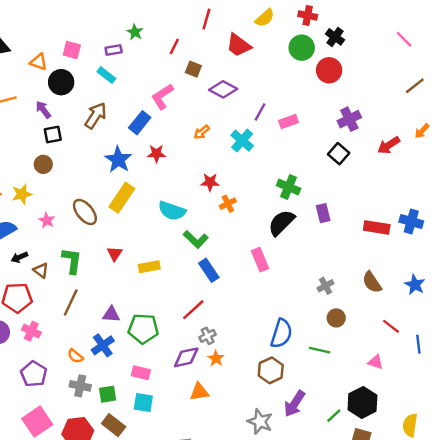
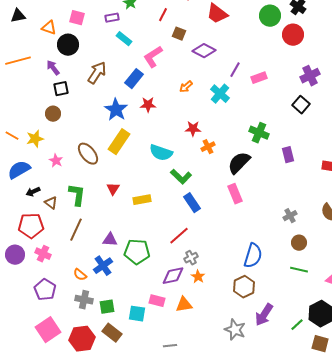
cyan rectangle: (106, 75) -> (124, 39), moved
black semicircle: (281, 223) -> (239, 163), moved
green line: (320, 350) -> (299, 270), moved
pink rectangle: (141, 373) -> (157, 301), moved

